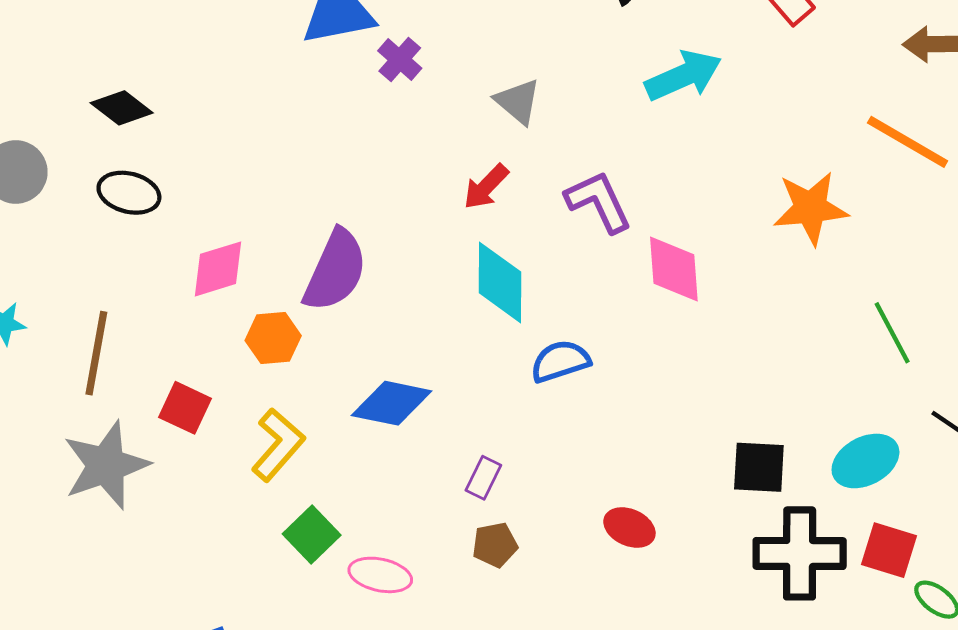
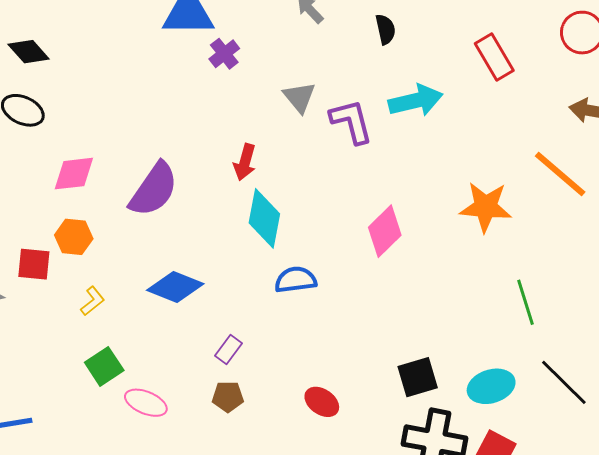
red arrow: (486, 187) -> (245, 162), moved, turned -39
purple L-shape: (599, 202) -> (351, 121), moved
pink diamond: (674, 269) -> (385, 231), turned 39
orange hexagon: (273, 338) -> (74, 237), moved
red square: (185, 408) -> (34, 264), turned -30
yellow L-shape: (278, 445) -> (93, 301), size x0.6
black square: (759, 467) -> (418, 377), turned -30

